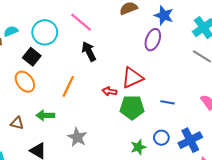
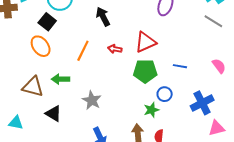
red arrow: (110, 91) -> (115, 49), moved
brown triangle: (17, 123) -> (33, 87), size x1.6
blue circle: (161, 138) -> (165, 94), moved

